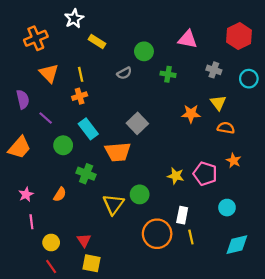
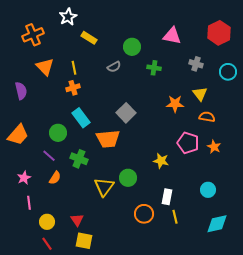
purple line: (46, 118) -> (49, 156), moved
pink pentagon: (205, 174) -> (188, 143), moved
orange circle: (157, 234) -> (144, 214), size x0.7

